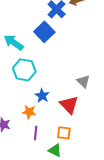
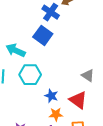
orange star: (29, 112) -> (56, 114), moved

